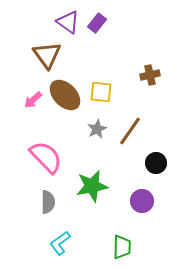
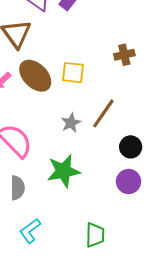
gray star: (97, 129) -> (71, 123), moved
purple circle: (142, 201) -> (129, 182), moved

